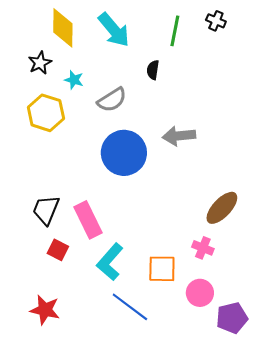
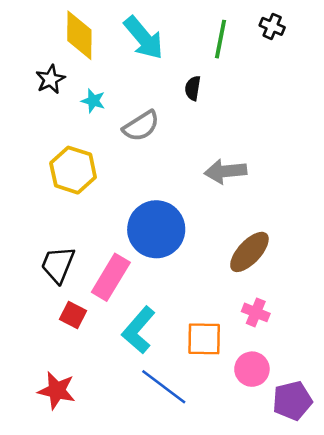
yellow hexagon: (46, 113) -> (73, 170), moved
blue circle: (124, 153) -> (156, 229), moved
brown ellipse: (222, 208) -> (249, 252), moved
pink rectangle: (88, 220) -> (111, 277), turned 57

